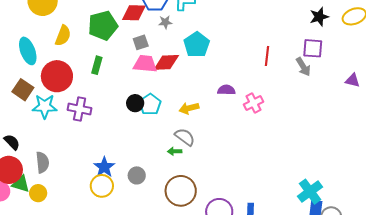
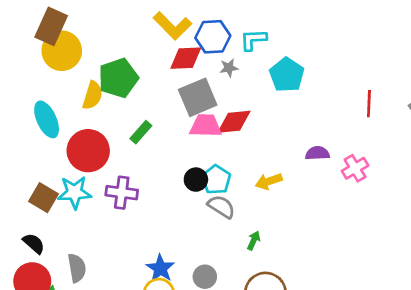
green pentagon: (103, 26) -> (118, 78), moved
gray square: (141, 42) -> (198, 97), size x1.8
cyan pentagon: (197, 45) -> (287, 75), moved
green rectangle: (97, 65) -> (141, 132), turned 30
brown square: (23, 90) -> (43, 198), moved
gray semicircle: (185, 137) -> (221, 207), moved
green arrow: (175, 151) -> (254, 241), turned 120

